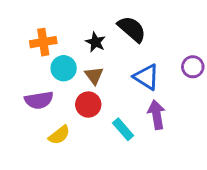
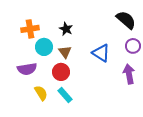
black semicircle: (132, 29) -> (126, 20), moved
purple arrow: (156, 115) -> (129, 74), moved
cyan rectangle: (123, 129) -> (65, 95), moved
yellow semicircle: (59, 135) -> (41, 93), turned -84

